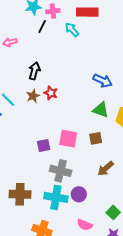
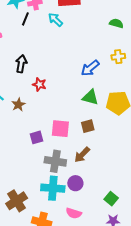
blue arrow: (103, 81) -> (90, 68), turned 120
brown star: (33, 96) -> (18, 105), moved
brown arrow: (106, 169) -> (82, 155), moved
brown cross: (20, 194) -> (17, 201), moved, turned -30
pink semicircle: (85, 225) -> (74, 213), moved

